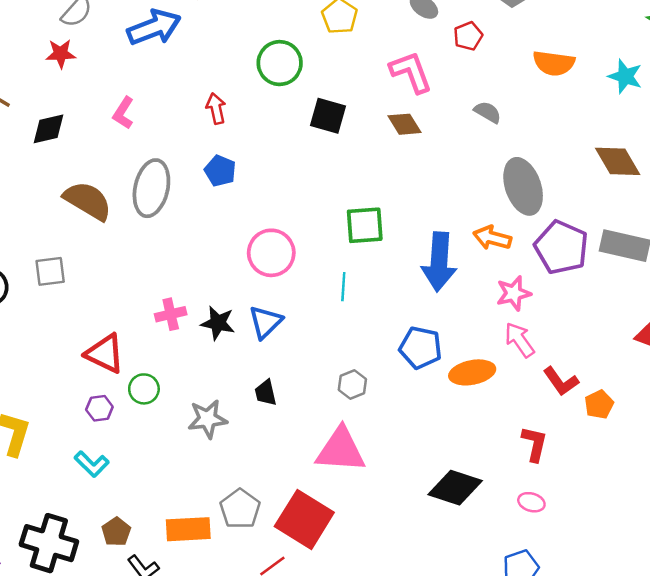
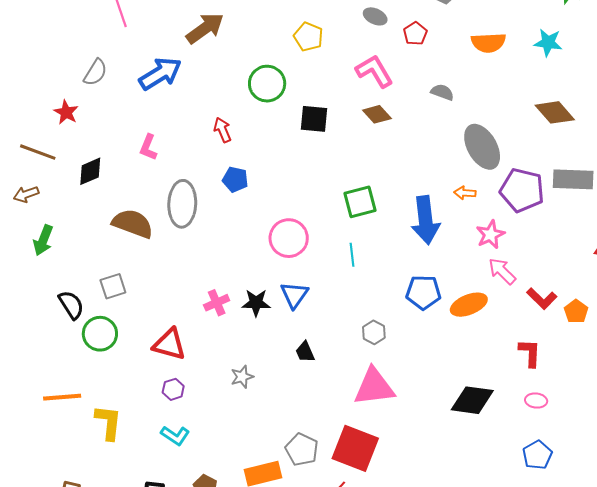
red star: (61, 54) -> (66, 112), moved, turned -30
orange arrow: (492, 238) -> (465, 193), size x0.7
green circle: (144, 389) -> (100, 334), moved, size x1.4
gray star: (208, 419) -> (242, 377), moved, size x0.7

